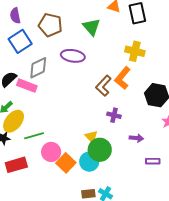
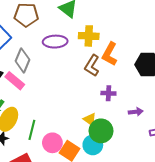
yellow cross: (135, 51) -> (89, 36), moved
gray diamond: (38, 68) -> (23, 60), turned -30
pink rectangle: (27, 86) -> (15, 81), turned 30
green line: (34, 136) -> (32, 130), turned -48

